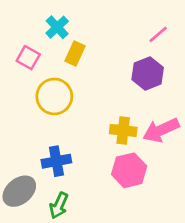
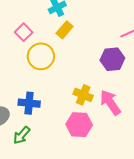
pink square: (28, 58) -> (24, 32), moved
pink arrow: (161, 130) -> (110, 102), turned 64

